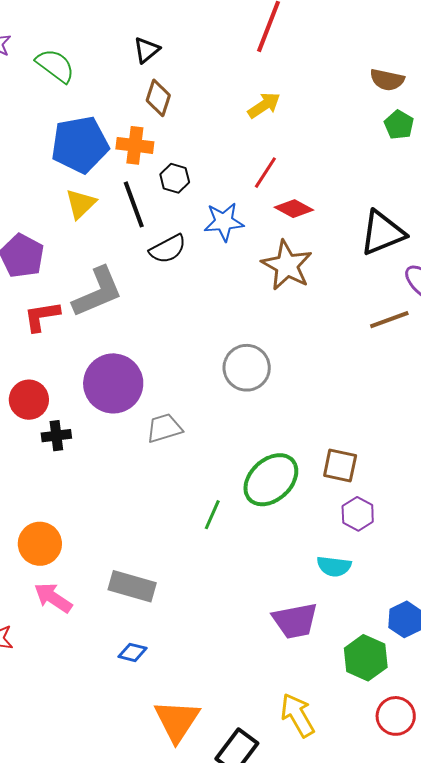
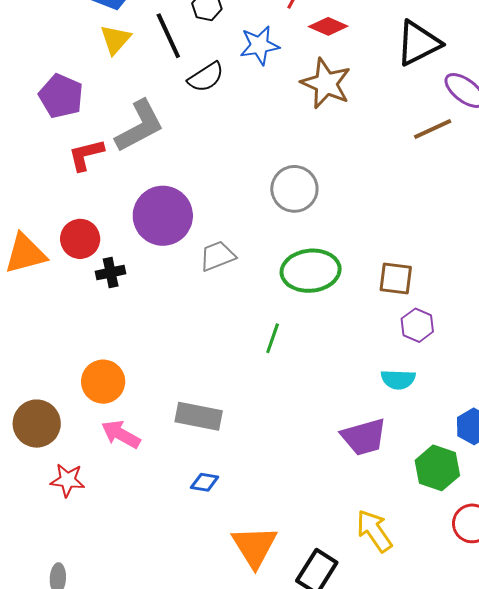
green ellipse: (271, 480) -> (311, 271), moved, turned 42

